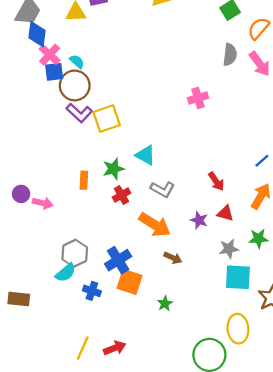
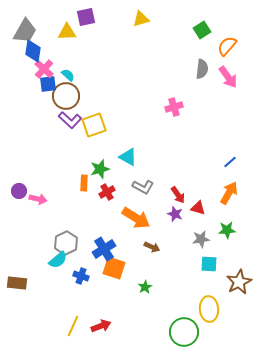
orange rectangle: (84, 180) -> (84, 183), moved
red arrow: (216, 181) -> (178, 195), moved
cyan square: (238, 277) -> (209, 264), size x0.7

